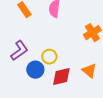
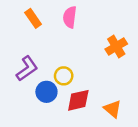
orange triangle: (89, 71) -> (113, 109), moved

